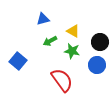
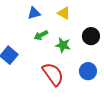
yellow triangle: (73, 31) -> (64, 13), moved
blue circle: (97, 65) -> (88, 71), moved

